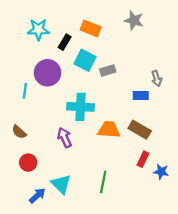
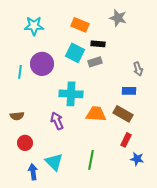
black rectangle: (65, 42) -> (98, 44), moved, turned 64
cyan line: (25, 91) -> (20, 72), moved
blue rectangle: (141, 95) -> (129, 91), moved
brown semicircle: (19, 132) -> (17, 116), turned -48
blue star: (161, 172) -> (137, 159), moved
blue arrow: (37, 196) -> (33, 172), turned -56

